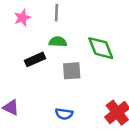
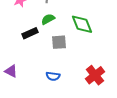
green semicircle: (58, 42) -> (48, 19), turned -32

